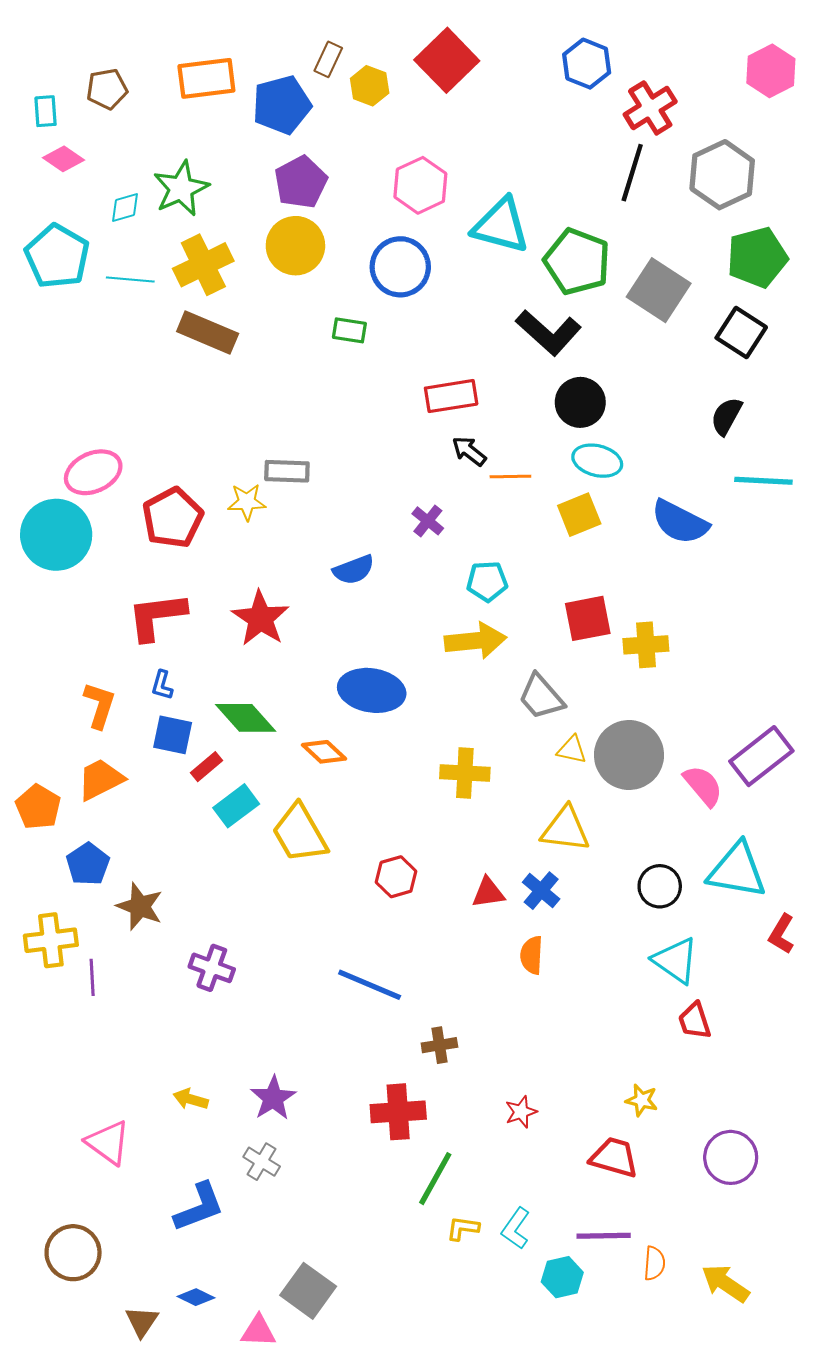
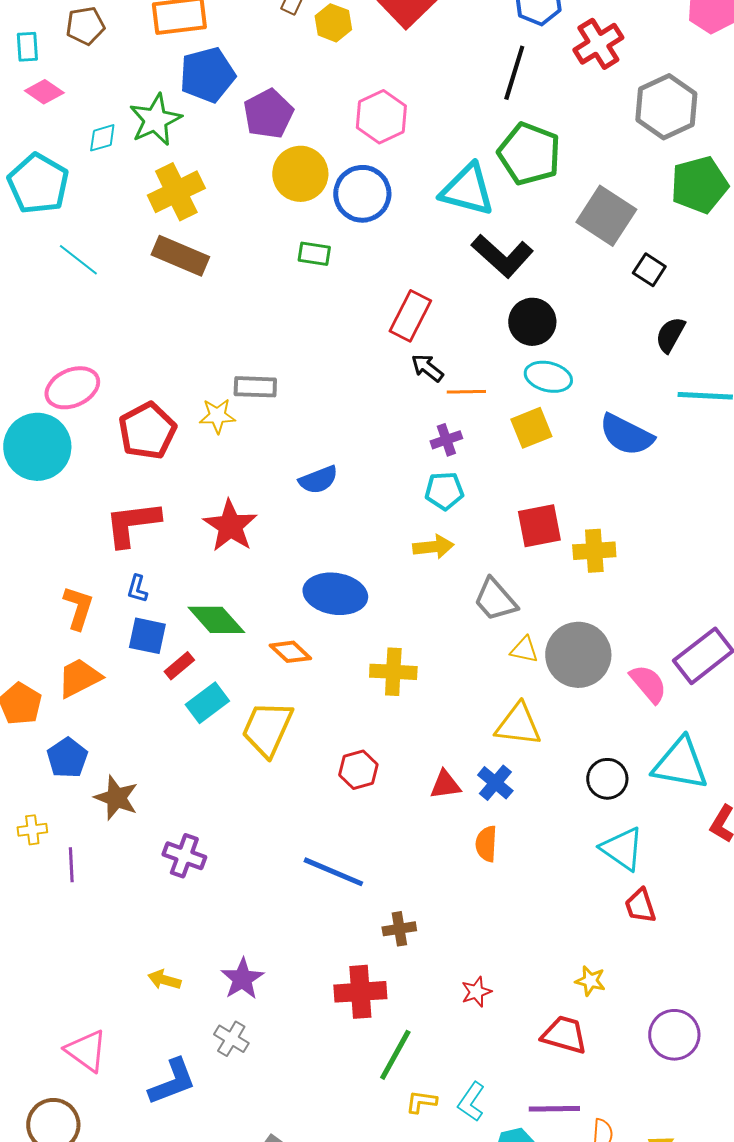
blue pentagon: (282, 105) -> (207, 75), moved
black line: (632, 173) -> (514, 73), moved
cyan triangle: (501, 226) -> (467, 190), moved
yellow circle: (295, 246) -> (300, 174), moved
green pentagon: (577, 262) -> (529, 154), moved
cyan line: (130, 280) -> (78, 260), moved, turned 33
black square: (741, 332) -> (649, 270), moved, size x0.7
red rectangle: (451, 396) -> (410, 316), turned -54
purple cross: (428, 521) -> (446, 440), moved, turned 32
yellow arrow: (475, 641) -> (433, 547), size x0.7
yellow cross: (465, 773) -> (393, 672), moved
yellow trapezoid: (300, 833) -> (267, 729), turned 54
yellow cross: (51, 940) -> (32, 830), size x0.6
pink triangle: (108, 1143) -> (86, 1051), moved

